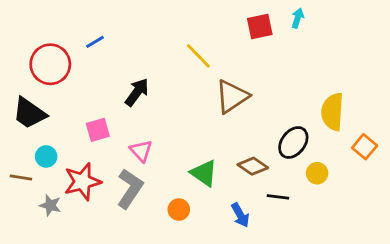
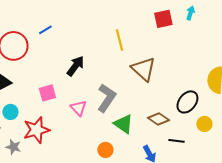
yellow line: (198, 56) -> (119, 40), turned 30
brown triangle: (232, 96) -> (143, 69), turned -44
gray L-shape: (130, 189) -> (106, 98), moved

